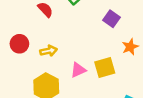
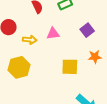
pink triangle: (78, 70) -> (53, 34), moved

